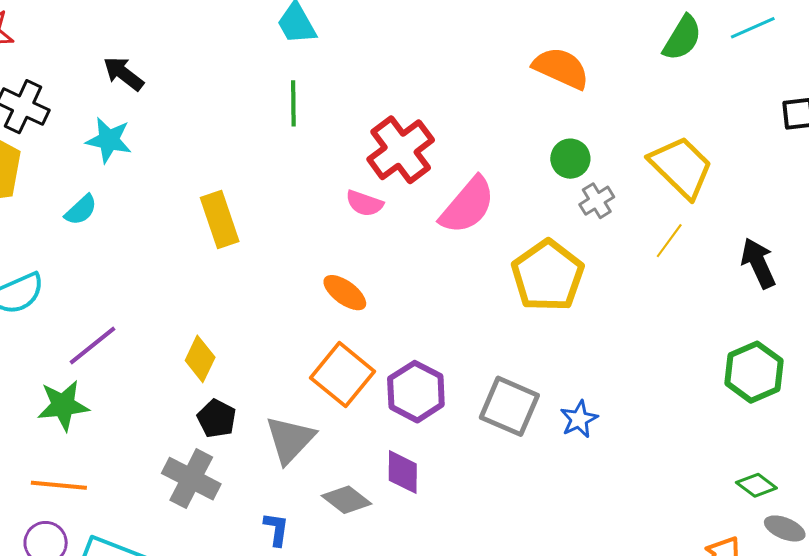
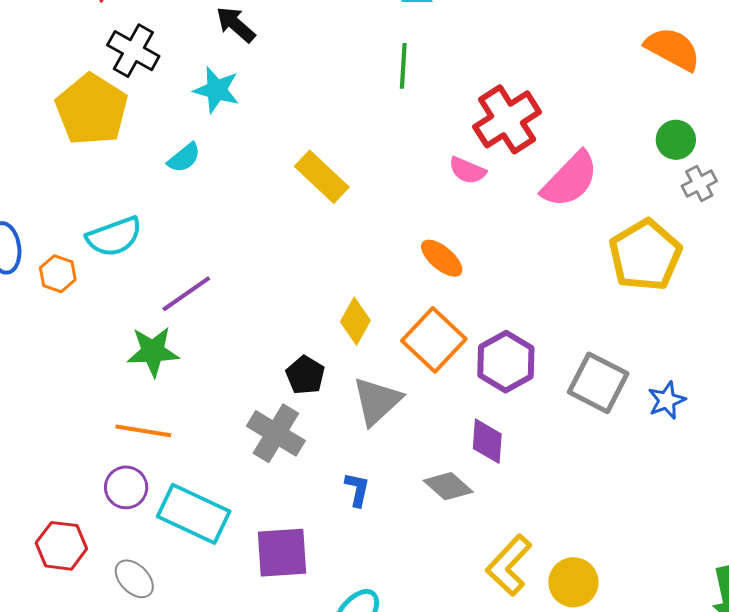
yellow rectangle: (220, 220) -> (322, 177), turned -32
yellow diamond: (200, 359) -> (355, 321), moved
gray diamond: (347, 500) -> (448, 486), moved

